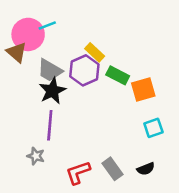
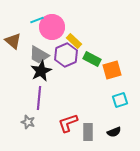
pink circle: (28, 34) -> (52, 27), moved
gray rectangle: (113, 169) -> (88, 132), turned 36
red L-shape: (78, 173) -> (68, 123), moved

